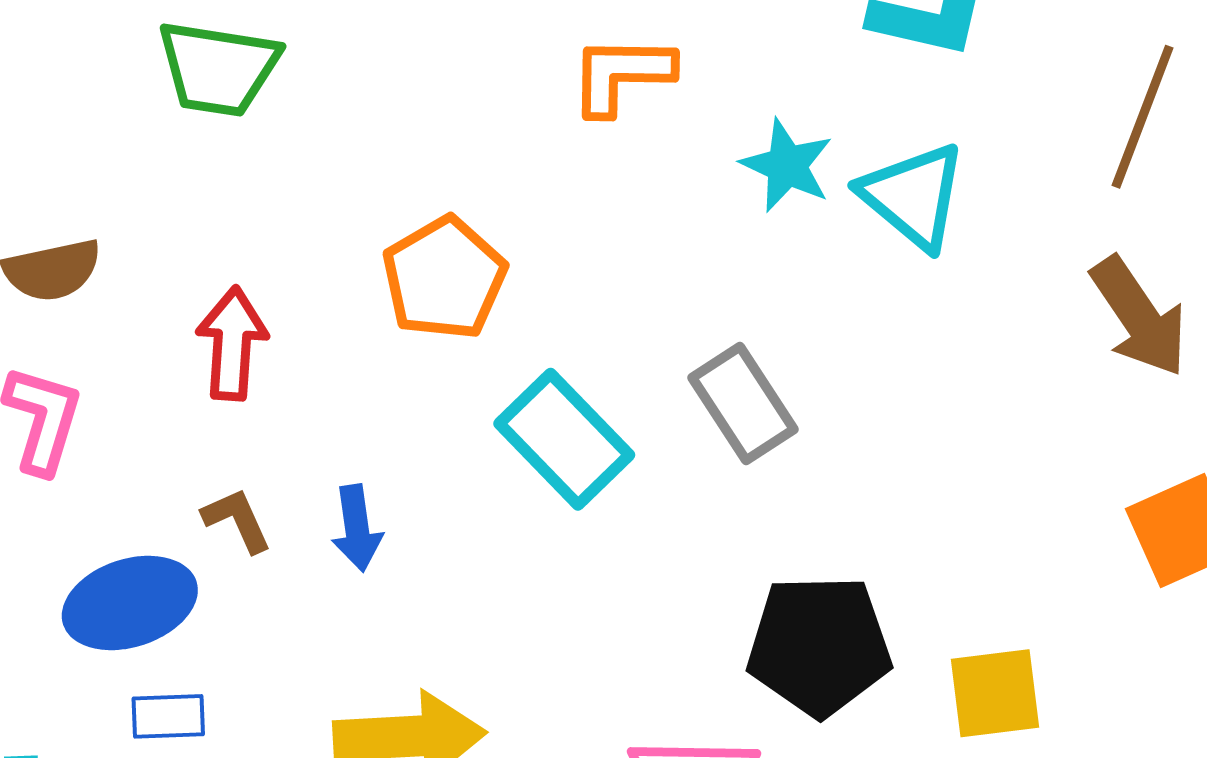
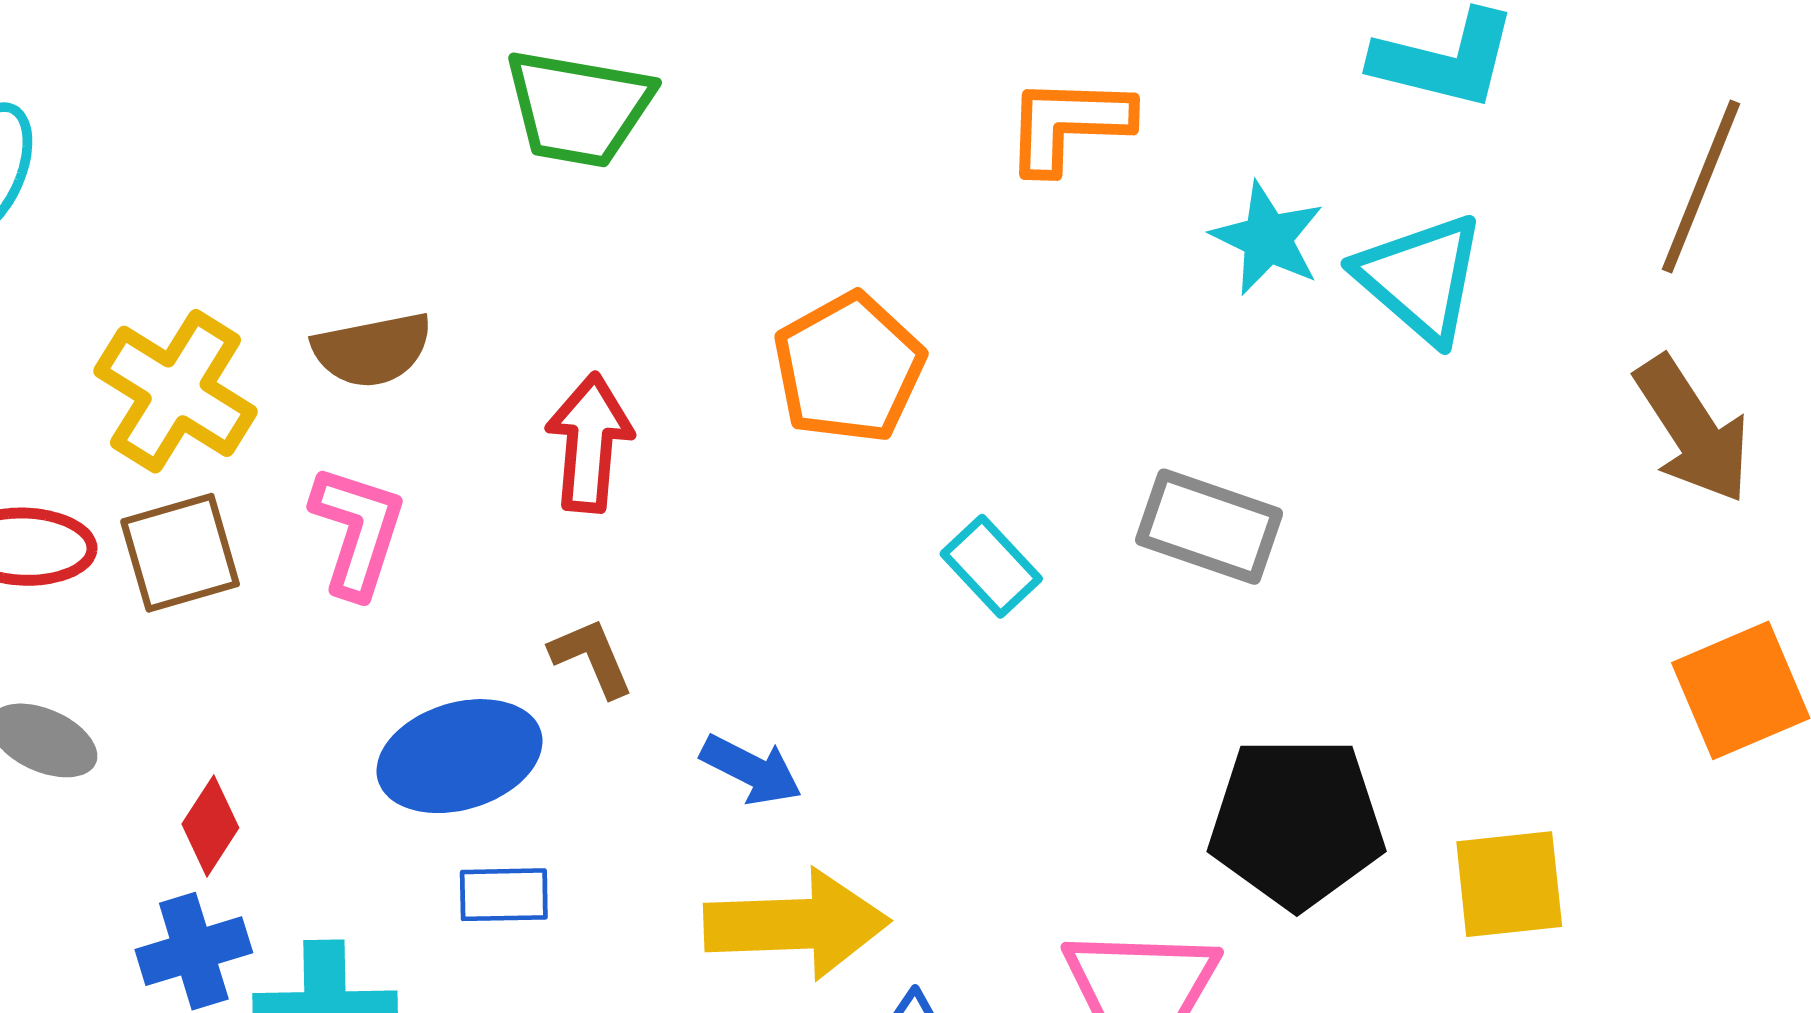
gray rectangle: (743, 403) -> (1209, 527), turned -39
cyan rectangle: (564, 439) -> (991, 566), size x0.6
blue arrow: (357, 528) -> (751, 770), moved, turned -56

